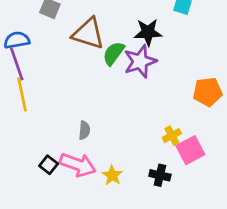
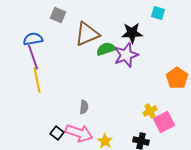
brown triangle: (88, 33) -> (87, 34), turned -40
green semicircle: (114, 53) -> (106, 49), turned 36
orange pentagon: (208, 92) -> (177, 78), turned -30

